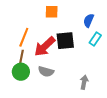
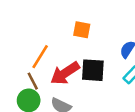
brown line: (22, 57) -> (33, 81), turned -48

